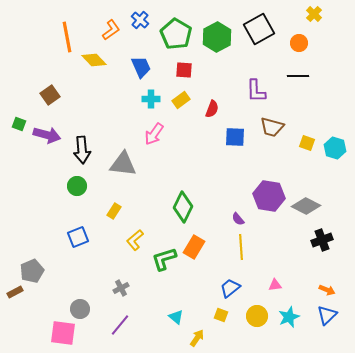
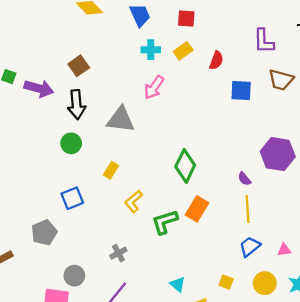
brown square: (50, 95) -> (79, 66), moved
gray pentagon: (32, 271) -> (44, 233), moved
blue trapezoid: (230, 288) -> (250, 247), moved

